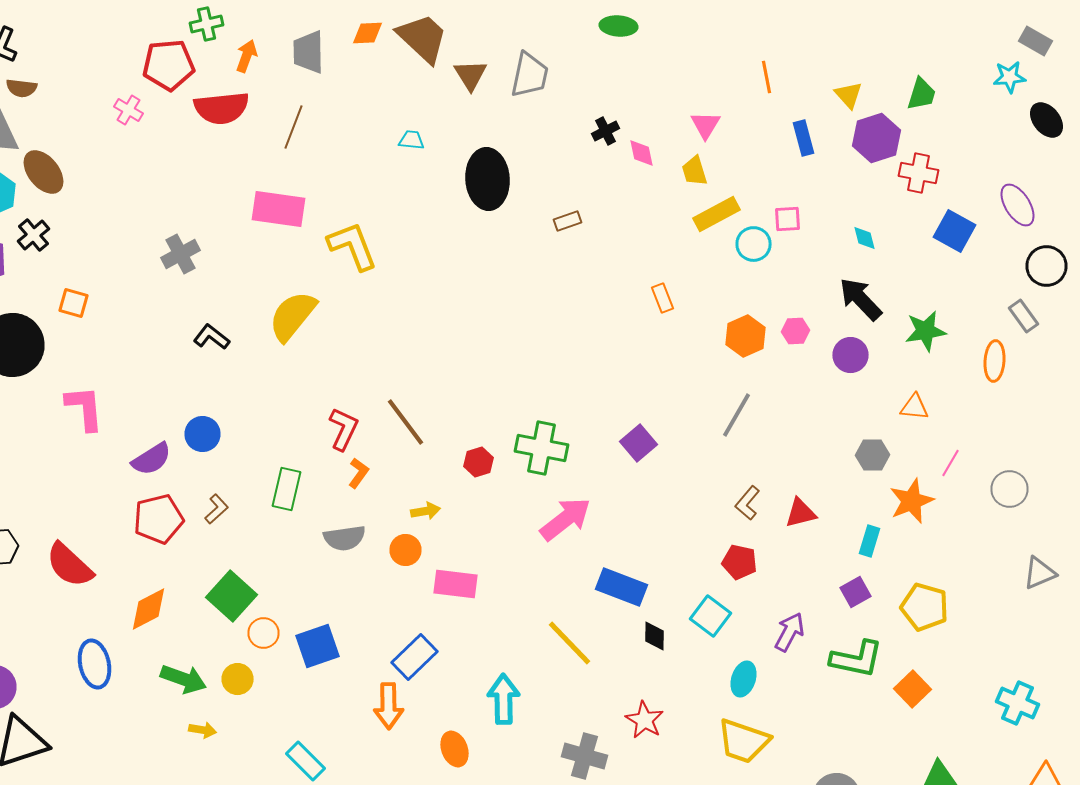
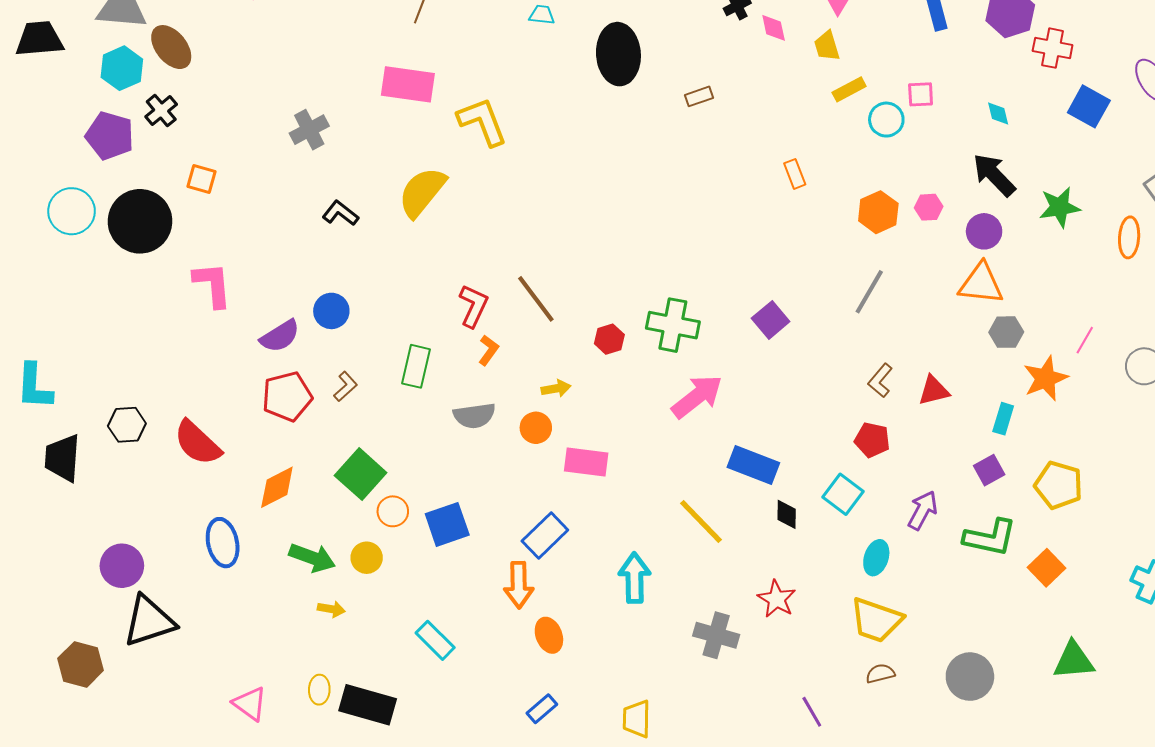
yellow rectangle: (716, 214) -> (849, 89), size x0.7
orange triangle: (914, 407) -> (981, 284), moved, size x1.6
orange ellipse: (454, 749) -> (549, 635), moved

